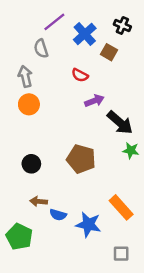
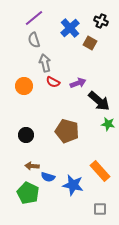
purple line: (54, 22) -> (34, 18), moved
red semicircle: (80, 75) -> (53, 82), moved
gray arrow: (25, 76) -> (45, 63), moved
green pentagon: (19, 237) -> (28, 193), moved

